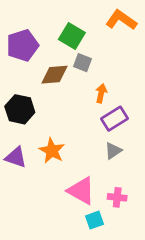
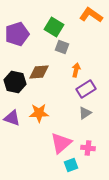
brown diamond: (54, 75) -> (39, 72), moved
orange star: (52, 151) -> (39, 113), turned -30
pink triangle: (81, 191) -> (61, 143), turned 50

